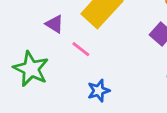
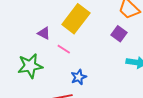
green star: (31, 69) -> (30, 66), turned -30

